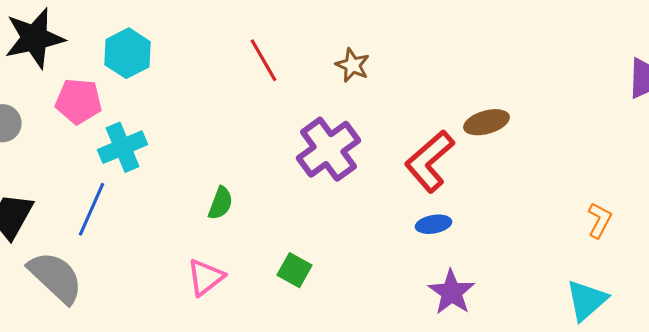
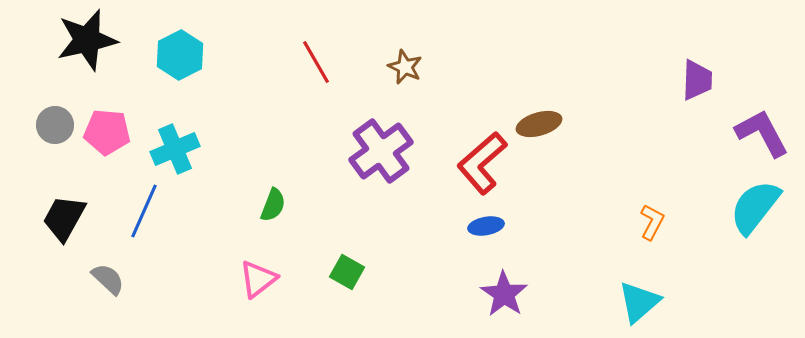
pink pentagon: (78, 101) -> (107, 132), moved
gray semicircle: (56, 277) -> (108, 279), size x0.6

